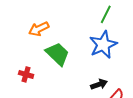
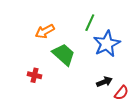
green line: (106, 14) -> (90, 23), moved

